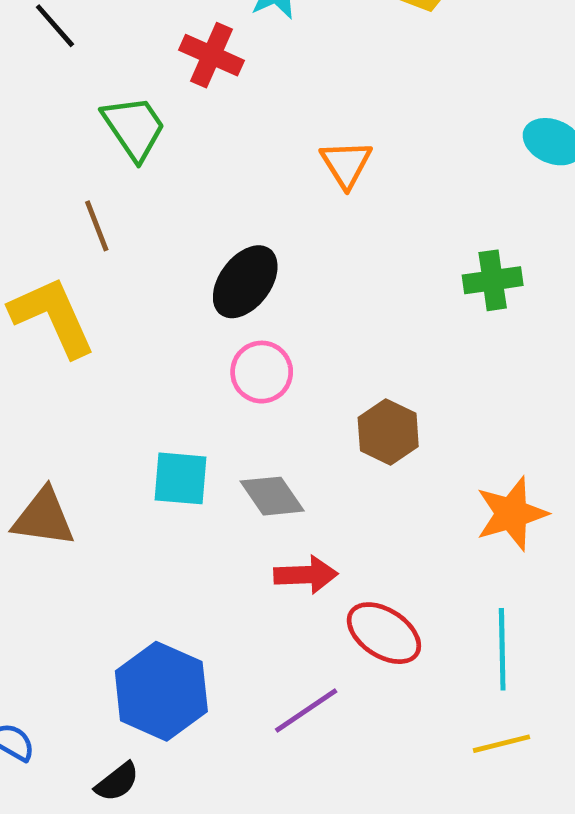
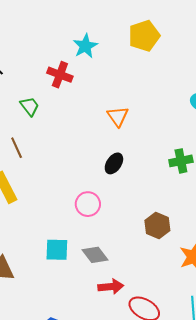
green trapezoid: (134, 128) -> (30, 106), size x0.7
black ellipse: (245, 282) -> (114, 163), moved, size x0.7
brown hexagon: (388, 432) -> (157, 225), moved

